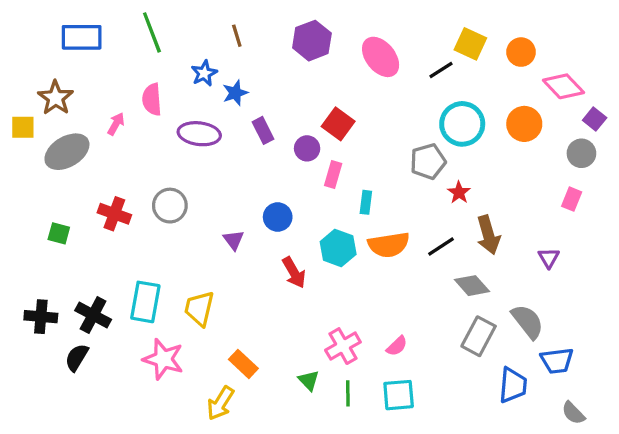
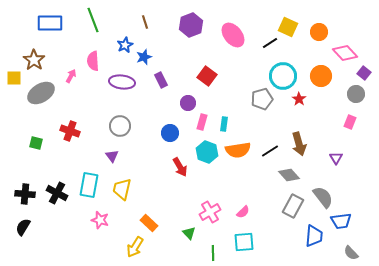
purple circle: (307, 148) -> (188, 103), moved
pink rectangle: (333, 175) -> (202, 122), moved
red star: (459, 193) -> (299, 99), moved
gray circle: (170, 206) -> (120, 126), moved
purple triangle: (234, 240) -> (112, 156), moved
black semicircle: (77, 357) -> (23, 227), moved
pink star: (163, 359) -> (100, 220), size x0.7
green line: (348, 393) -> (213, 253), moved

